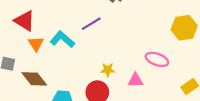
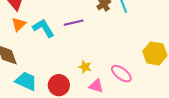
yellow star: (108, 70) -> (85, 67), moved

